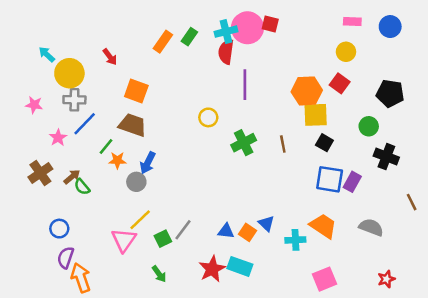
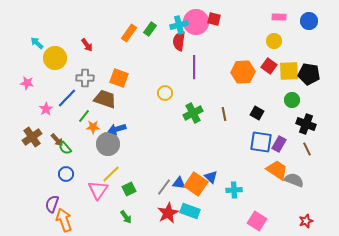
orange square: (136, 91) -> (119, 78), moved
gray cross: (74, 100) -> (85, 78), moved
yellow square: (316, 115) -> (289, 71), moved
blue arrow: (148, 163) -> (117, 129), turned 48
brown arrow: (72, 177) -> (57, 140), turned 88
gray circle: (136, 182) -> (108, 144), size x1.5
brown line: (412, 202) -> (307, 149), moved
orange trapezoid: (323, 226) -> (277, 170), moved
blue circle: (59, 229) -> (66, 174), moved
gray line: (183, 230) -> (164, 187), moved
orange square: (247, 232) -> (196, 184), size x1.6
pink square: (324, 279) -> (257, 221), turned -36

